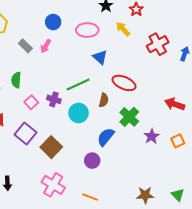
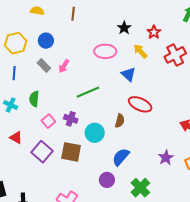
blue circle: (53, 22) -> (46, 41), moved
red cross: (158, 44) -> (175, 55), moved
blue triangle: (100, 57) -> (128, 74), moved
green line: (78, 84) -> (88, 92), moved
green cross: (129, 117) -> (140, 188), moved
brown square: (51, 147) -> (71, 152), moved, turned -35

